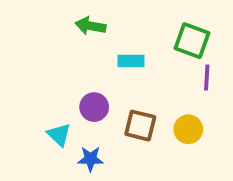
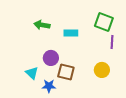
green arrow: (90, 26) -> (42, 25), moved
brown square: (140, 126) -> (66, 72), moved

